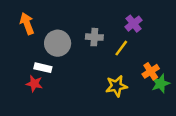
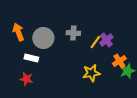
orange arrow: (27, 24) -> (18, 32), moved
purple cross: (134, 24) -> (106, 40), moved
red star: (34, 84) -> (26, 79), moved

